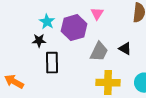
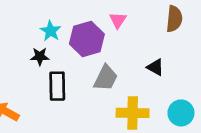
gray trapezoid: (99, 52) -> (106, 78), moved

